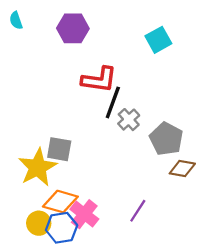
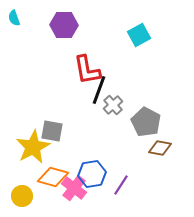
red L-shape: (99, 80) -> (87, 70), turned 72
yellow circle: (39, 223) -> (22, 196), moved
blue hexagon: (62, 228) -> (92, 174), moved

